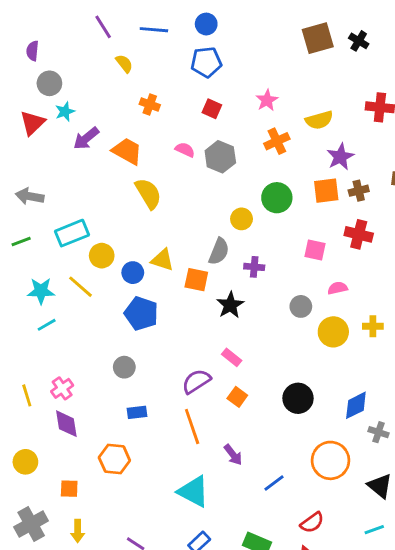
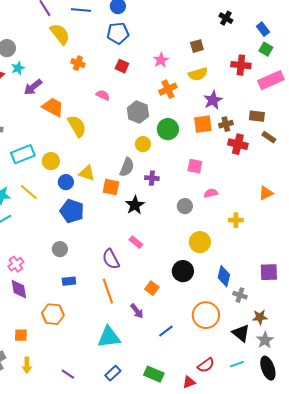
brown square: (318, 38) -> (197, 46), moved, size x0.6
yellow semicircle: (124, 64) -> (60, 34), size x1.6
orange trapezoid: (127, 151) -> (53, 107), moved
gray hexagon: (220, 157) -> (138, 112), moved
red cross: (359, 234) -> (238, 144), moved
yellow circle: (102, 256) -> (51, 161), moved
yellow circle: (333, 332) -> (200, 242), moved
purple semicircle: (196, 381) -> (111, 259), turned -85
orange square: (237, 397) -> (152, 288), moved
blue diamond: (356, 405) -> (224, 276), turned -50
cyan triangle: (193, 491) -> (109, 337), turned -35
red semicircle: (312, 523) -> (206, 365), moved

